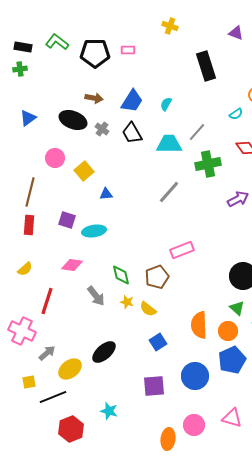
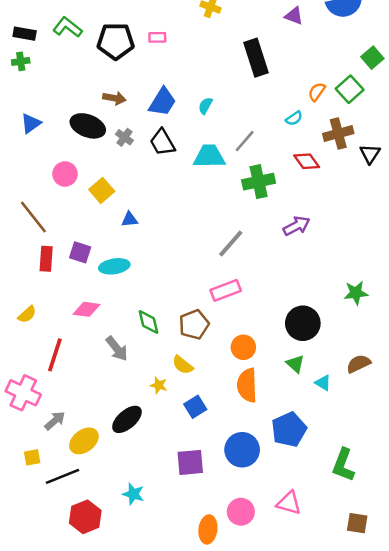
brown line: (30, 192) -> (33, 217), turned -52
gray line: (169, 192) -> (231, 244), moved
red rectangle: (29, 225) -> (46, 259), moved
yellow star: (127, 302) -> (159, 385), moved
orange circle: (228, 331) -> (243, 347), moved

